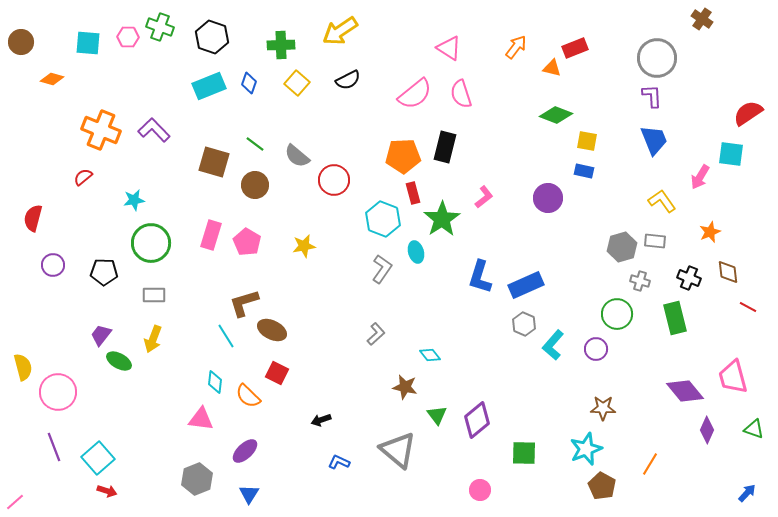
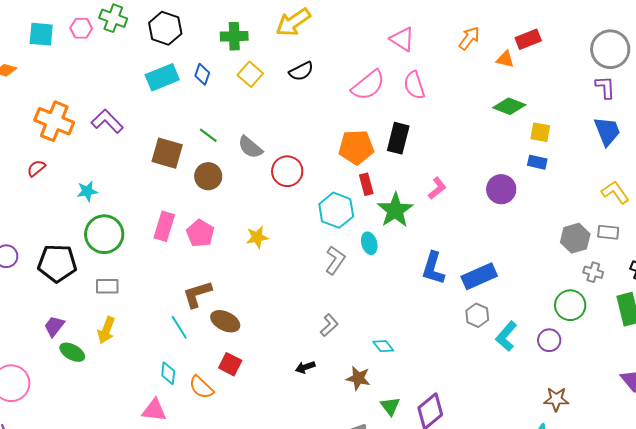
black pentagon: (104, 272) -> (57, 263), size x1.4
black arrow: (321, 420) -> (305, 367), moved

